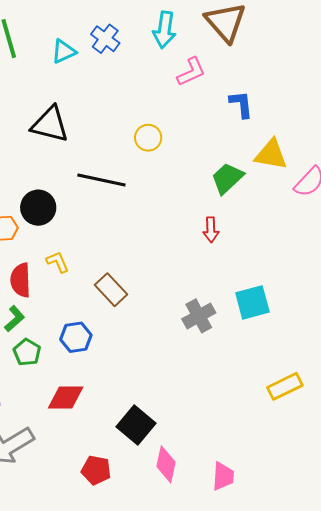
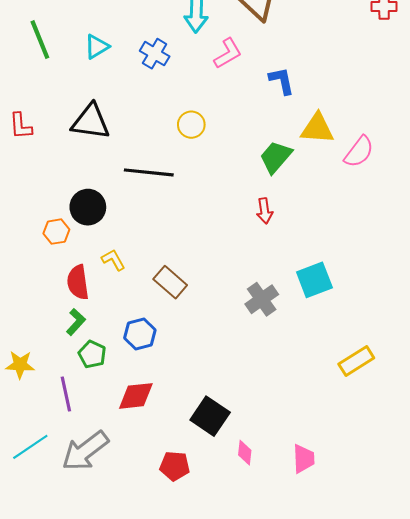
blue cross: (105, 39) -> (155, 54), moved
pink diamond: (166, 464) -> (245, 453), size x0.7

